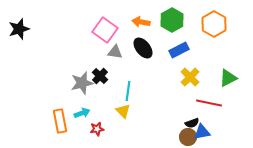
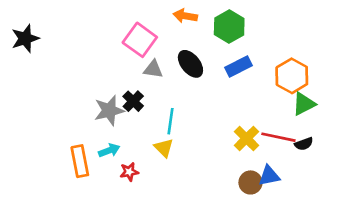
orange arrow: (141, 22) -> (185, 16), moved
orange hexagon: (214, 24) -> (292, 76), moved
yellow cross: (190, 77) -> (246, 138), moved
black semicircle: (192, 123) -> (304, 144), moved

